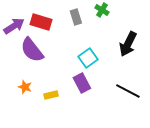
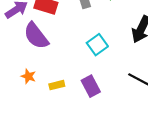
purple rectangle: (82, 83) -> (91, 86), moved

